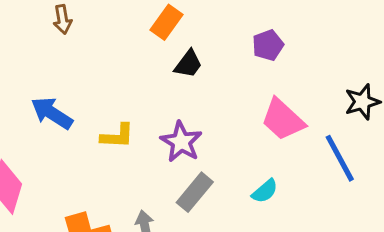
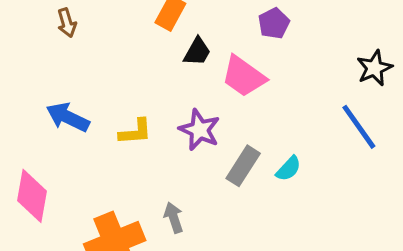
pink trapezoid: (283, 120) -> (244, 76), moved
gray rectangle: (195, 192) -> (243, 166), moved

